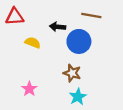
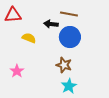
brown line: (91, 16) -> (69, 14), moved
pink star: (29, 89) -> (17, 71), moved

